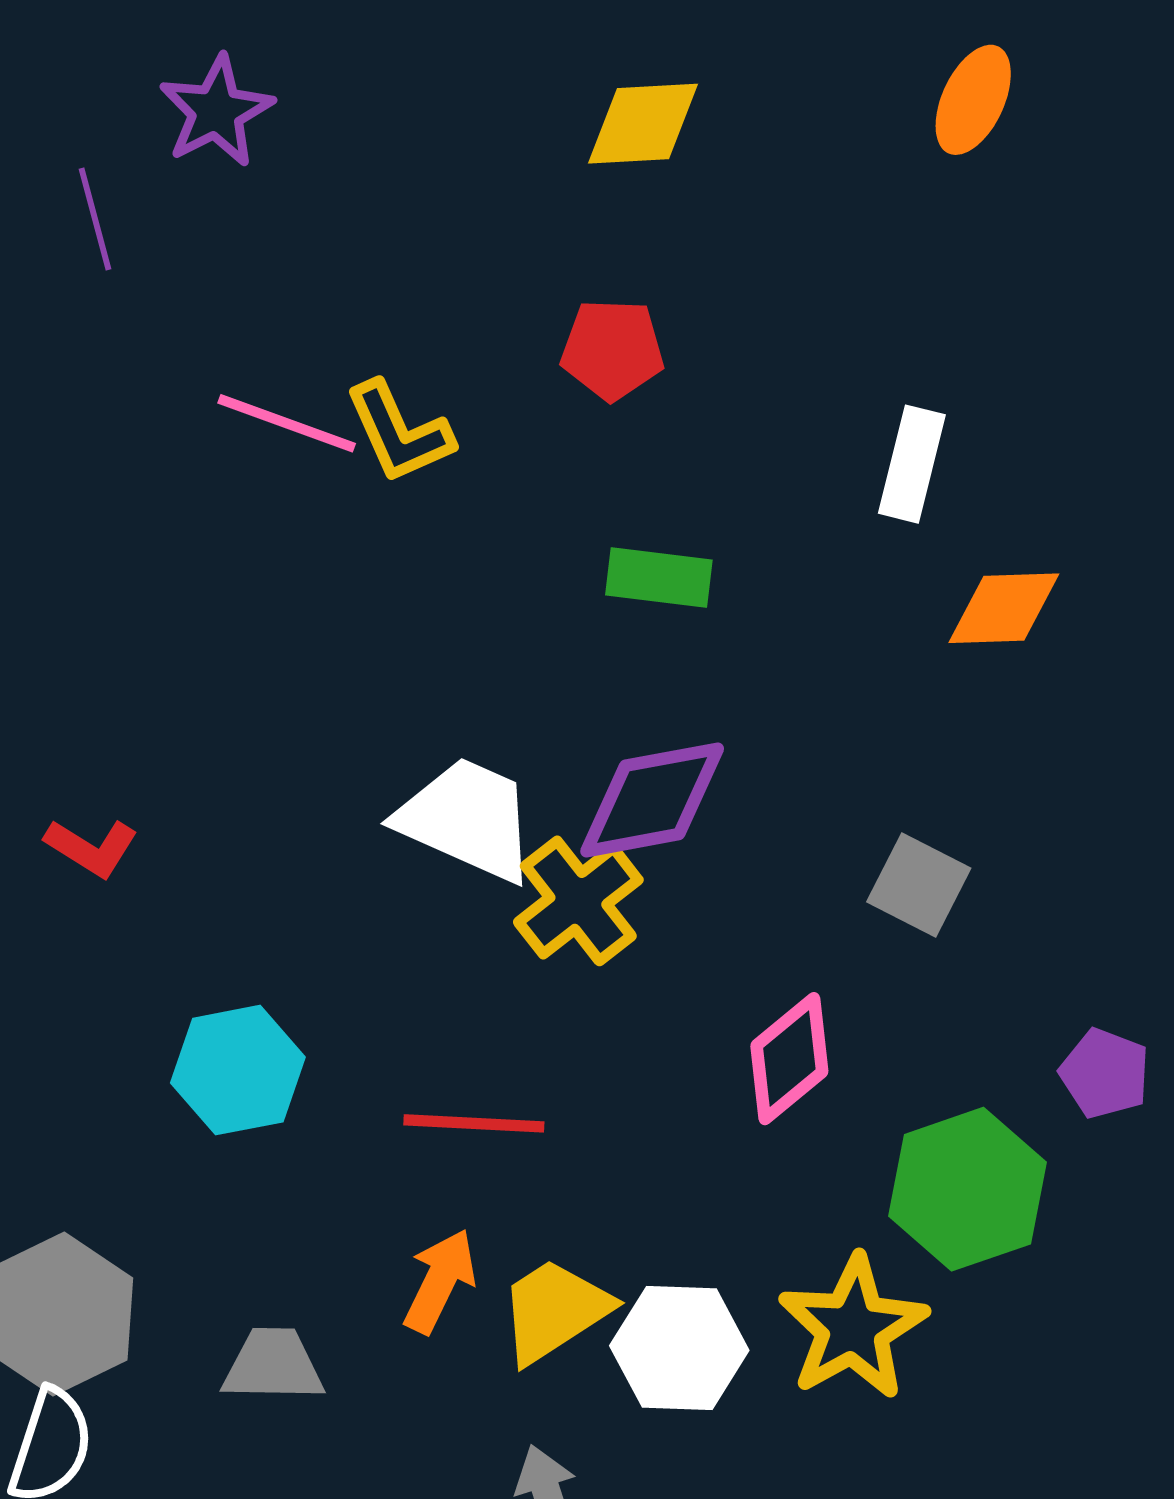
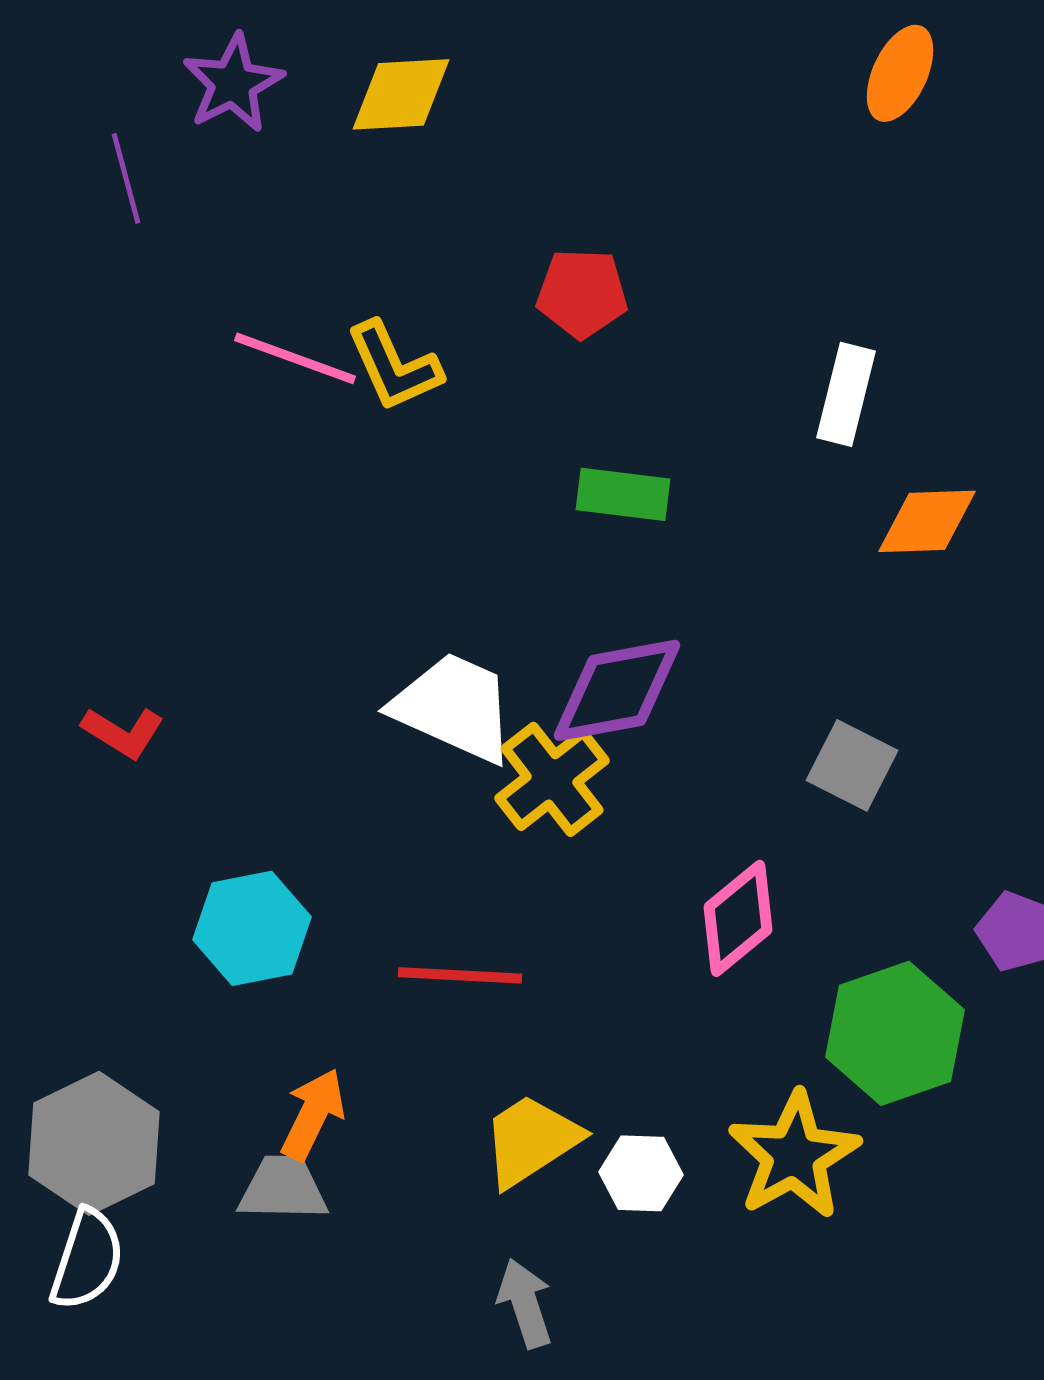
yellow diamond: (643, 124) -> (401, 94), moved
orange arrow: (440, 1281) -> (313, 1114), moved
white hexagon: (679, 1348) -> (641, 1173), size x0.7

